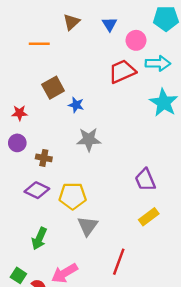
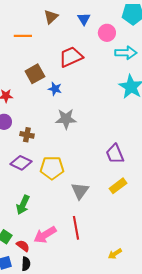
red trapezoid: (122, 71) -> (71, 57), moved
gray triangle: (88, 226) -> (80, 191), moved
red line: (119, 262) -> (76, 228), moved, turned -30

